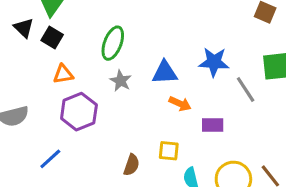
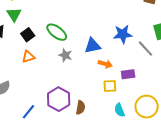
black square: (52, 37) -> (28, 35), moved, turned 32
green ellipse: (113, 43) -> (57, 32), turned -65
purple hexagon: (79, 112) -> (59, 99), moved
yellow square: (169, 151) -> (110, 86), moved

